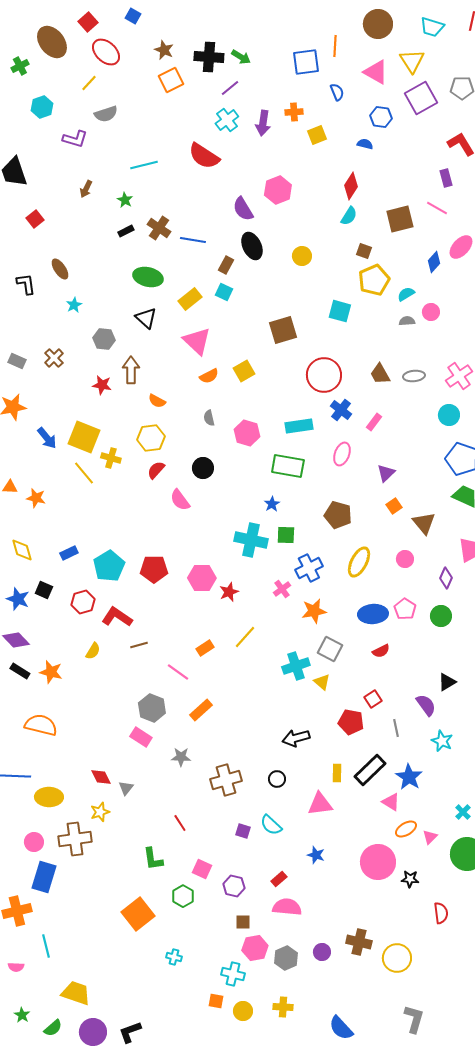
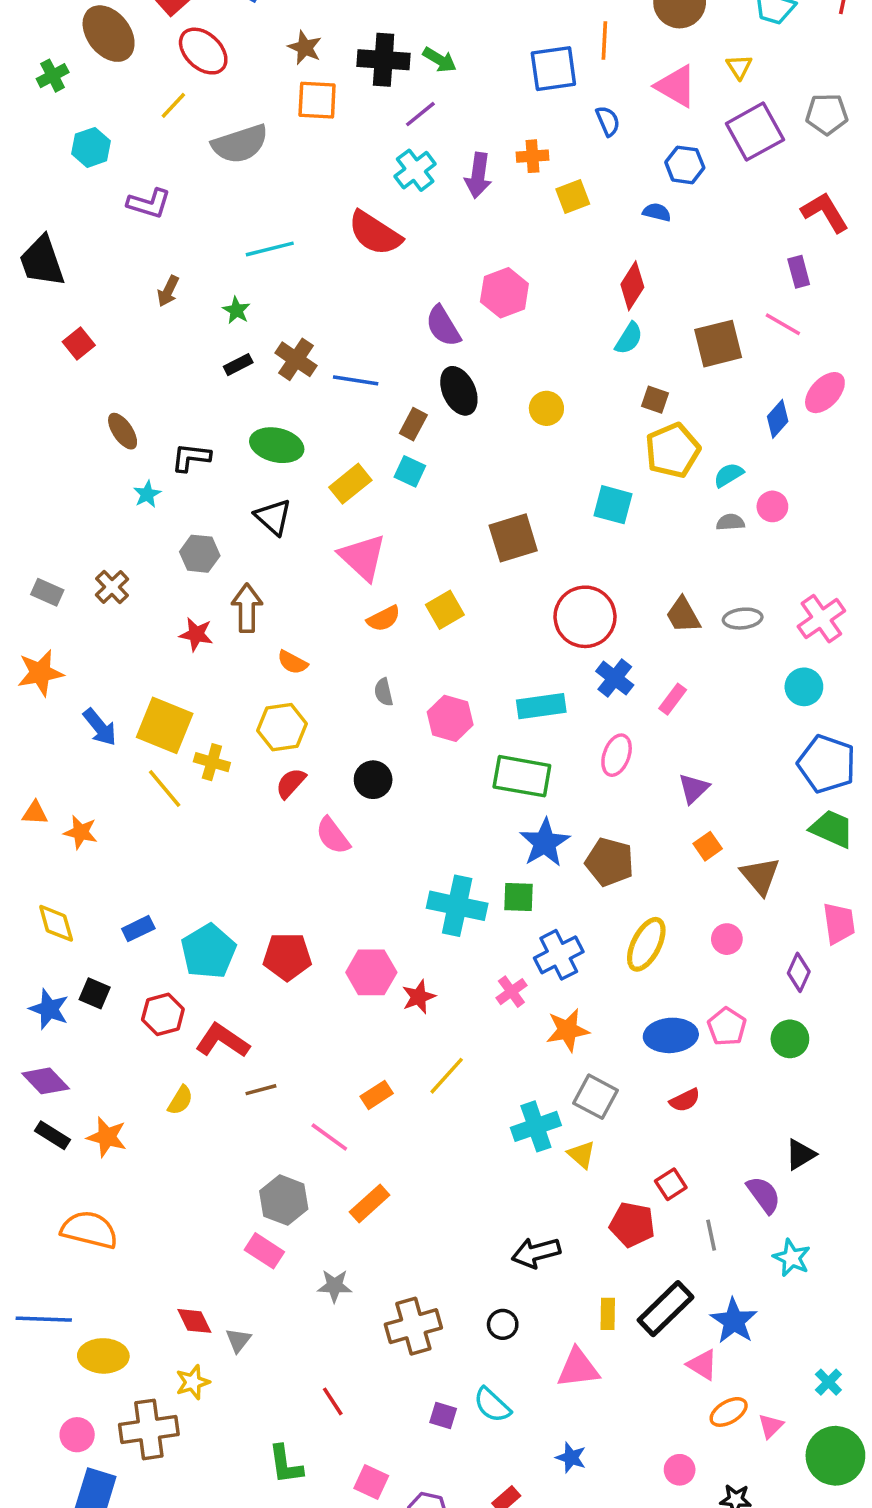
yellow triangle: (412, 61) -> (739, 67), size x0.6
orange square: (171, 80) -> (317, 100), turned 30
gray semicircle: (106, 114) -> (240, 144), moved, size x1.4
black L-shape: (26, 284) -> (191, 457), moved, turned -75
blue star: (272, 504) -> (545, 843), moved, size x1.8
pink circle: (378, 862) -> (680, 1470), size x0.5

